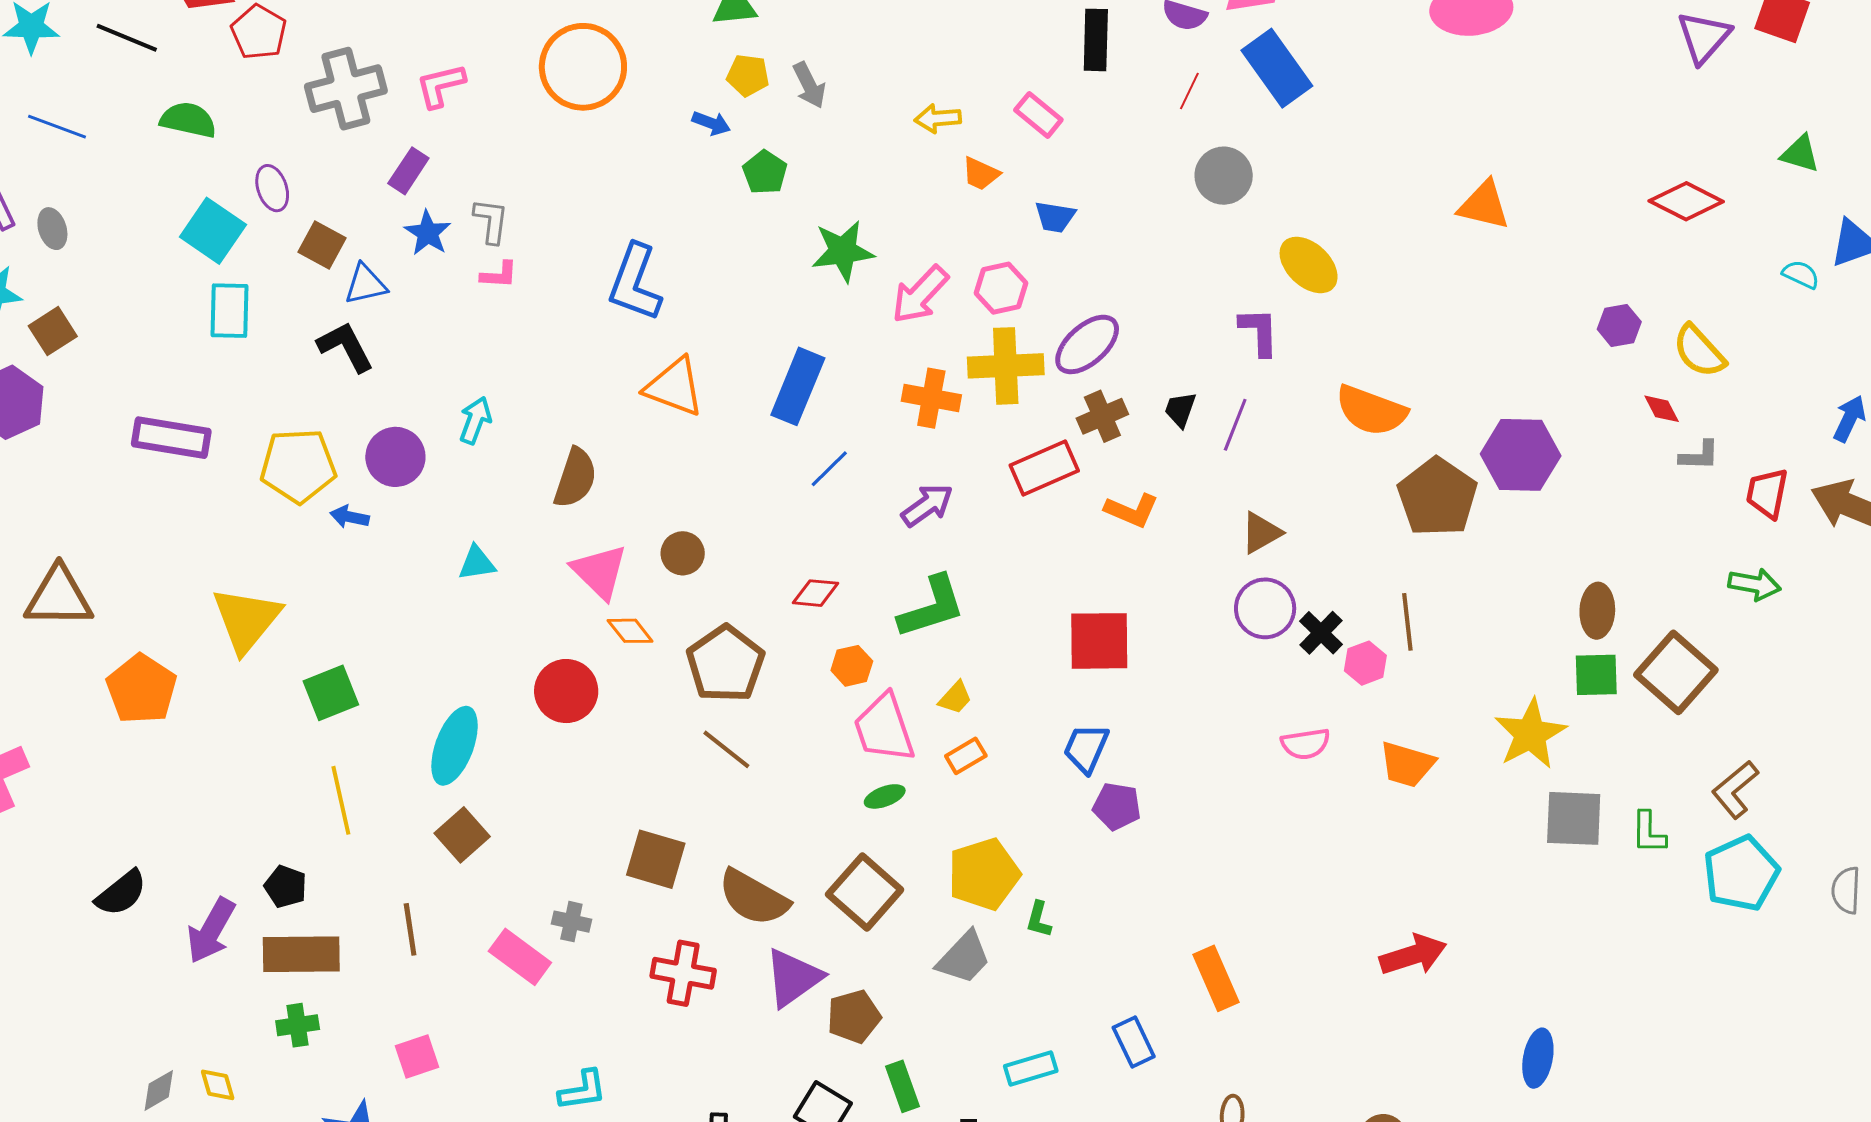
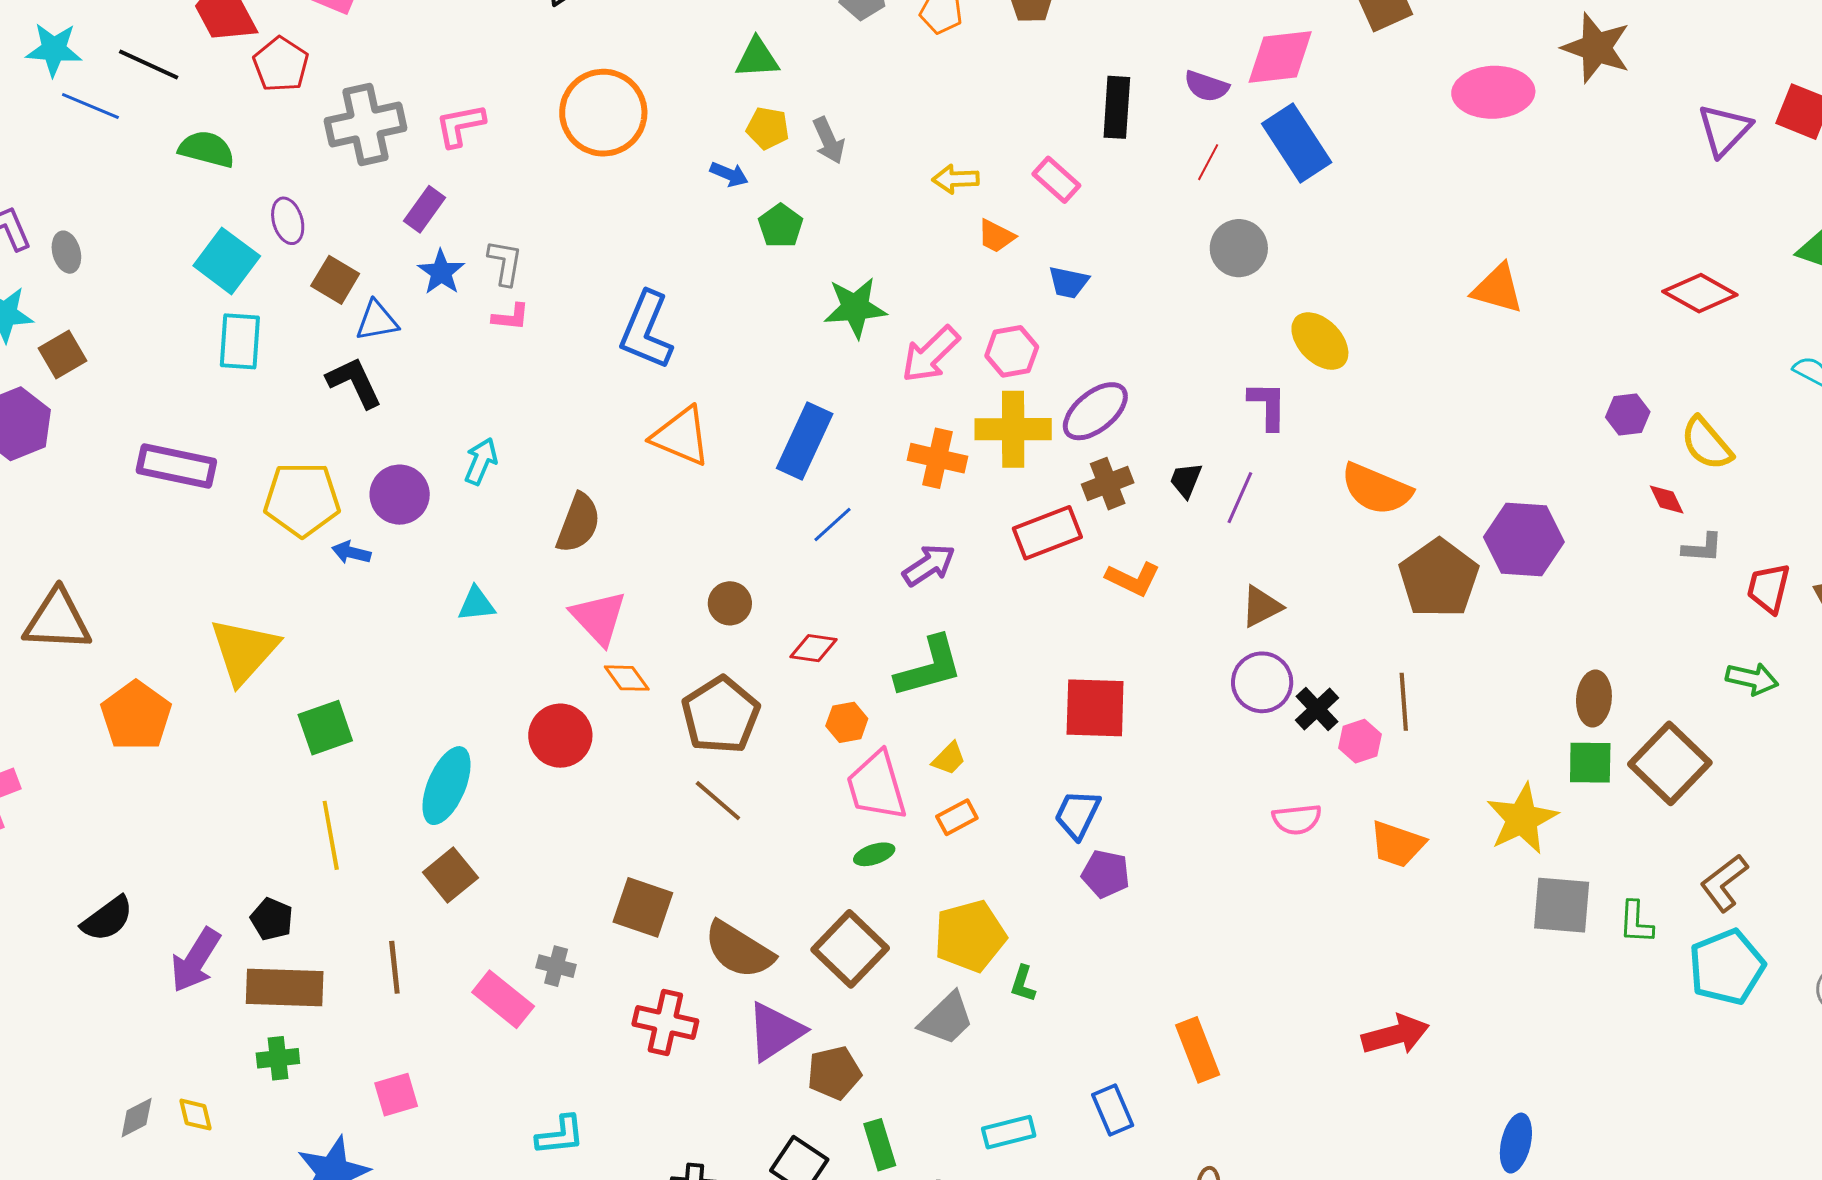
blue line: (57, 127) -> (90, 106), moved
brown circle: (683, 553) -> (730, 603), moved

